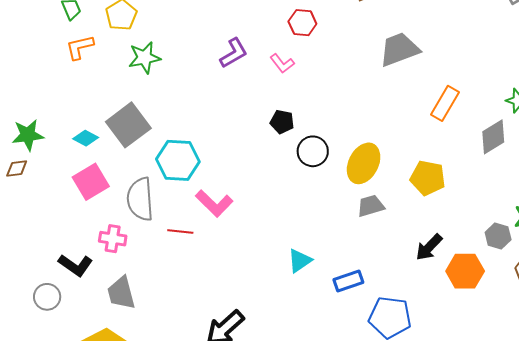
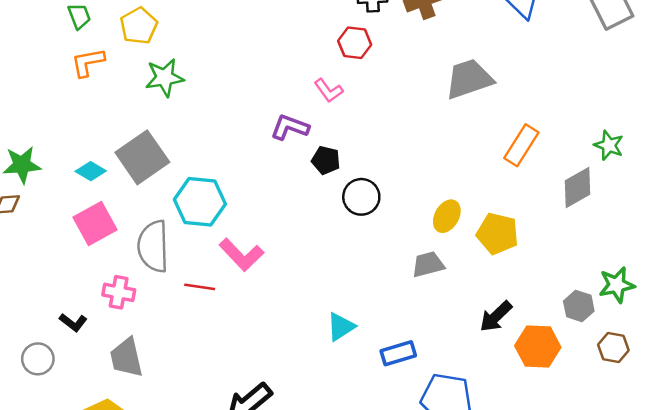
purple L-shape: (234, 53) -> (290, 127), moved, turned -132
yellow ellipse: (364, 163) -> (447, 216), moved, size x0.7
black L-shape: (76, 265) -> (73, 322), size x0.7

